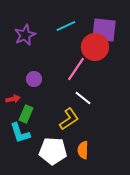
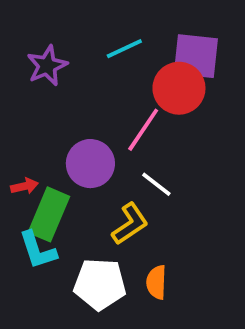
purple circle: (34, 79) -> (90, 164), moved, size x1.6
green rectangle: (26, 114) -> (49, 214), size x1.5

